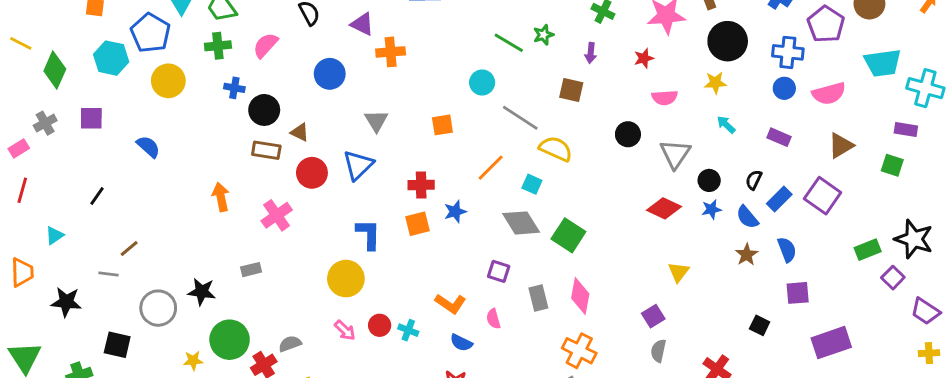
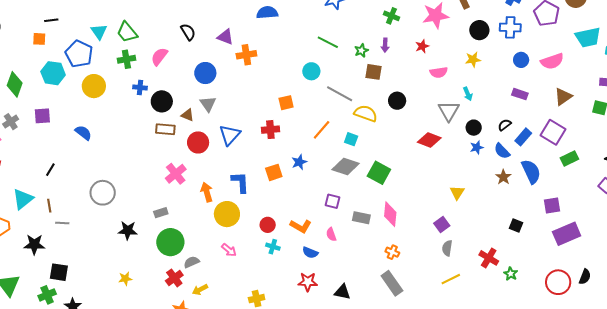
green star: (543, 35) -> (361, 51), moved
black circle: (728, 41) -> (479, 30), size x0.7
blue cross: (788, 52) -> (510, 27), moved
gray triangle: (376, 121) -> (208, 104), moved
cyan arrow: (726, 125) -> (468, 94), moved, turned -152
black circle: (628, 134) -> (397, 101), moved
black semicircle: (754, 180) -> (505, 125), turned 32
red cross: (421, 185) -> (270, 130), moved
orange arrow: (221, 197) -> (207, 192), moved
red diamond: (664, 208) -> (429, 140), moved
gray diamond: (521, 223) -> (346, 167), turned -36
cyan triangle: (55, 236) -> (23, 199), size x1.6
brown line: (129, 248) -> (49, 206), moved, turned -56
blue semicircle: (787, 250) -> (531, 172), size x1.4
green rectangle: (868, 250) -> (569, 158), moved
purple square: (798, 293) -> (552, 205), moved
gray rectangle: (538, 298) -> (361, 218), turned -60
gray circle: (158, 308) -> (103, 193), moved
red circle: (380, 325) -> (268, 225), moved
green circle: (230, 340) -> (170, 242), moved
black square: (117, 345) -> (59, 272), moved
orange cross: (579, 351) -> (392, 252), size x0.6

